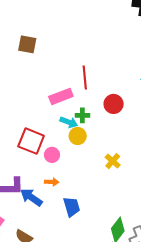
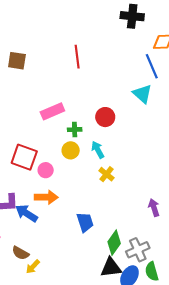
red line: (85, 77) -> (77, 57), moved
cyan arrow: (69, 122) -> (98, 150), moved, turned -138
orange arrow: (52, 182) -> (46, 197), size x1.6
blue trapezoid: (72, 207) -> (85, 222), moved

